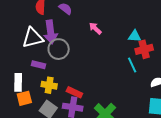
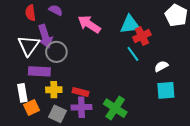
pink arrow: (95, 28) -> (89, 24), size x1.6
cyan triangle: (135, 36) -> (130, 25), size x1.5
white triangle: (33, 38) -> (28, 46), turned -30
purple rectangle: (38, 65) -> (39, 71), size x1.5

